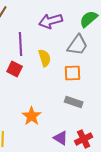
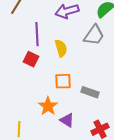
orange square: (73, 73) -> (63, 81), moved
purple triangle: (61, 138) -> (67, 120), moved

